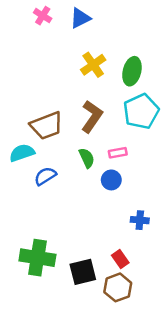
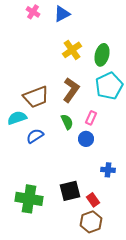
pink rectangle: (118, 153) -> (91, 118), turned -56
black square: (83, 272) -> (70, 191), moved

